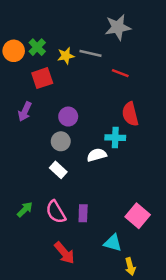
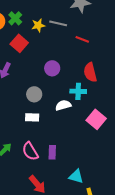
red square: (42, 78) -> (19, 43), turned -30
purple circle: (68, 117) -> (52, 68), moved
white rectangle: (58, 170) -> (32, 117), turned -40
pink square: (138, 216) -> (96, 119), moved

